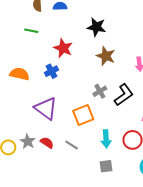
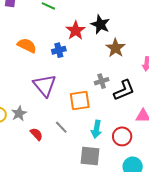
black star: (96, 27) -> (100, 25), moved
red semicircle: (47, 143) -> (36, 134), moved
gray square: (106, 166) -> (90, 156), size x1.5

